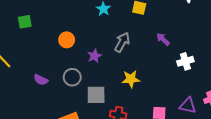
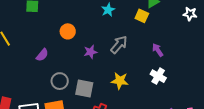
white cross: (185, 61) -> (158, 76), moved, turned 35
gray circle: (72, 77) -> (60, 81), moved
purple semicircle: (41, 80) -> (42, 55), moved, turned -88

